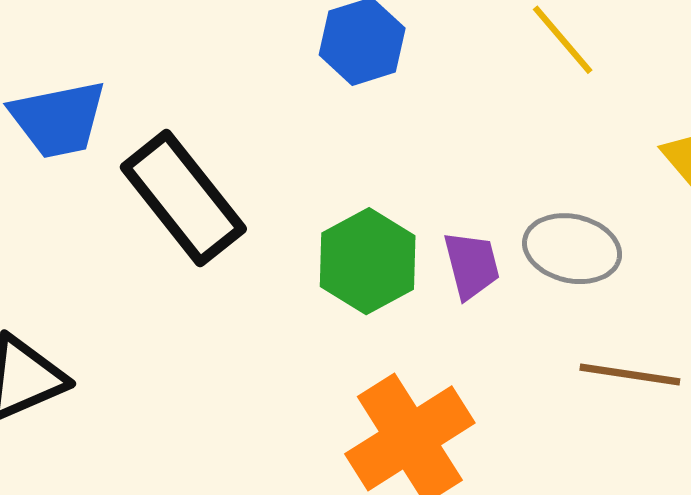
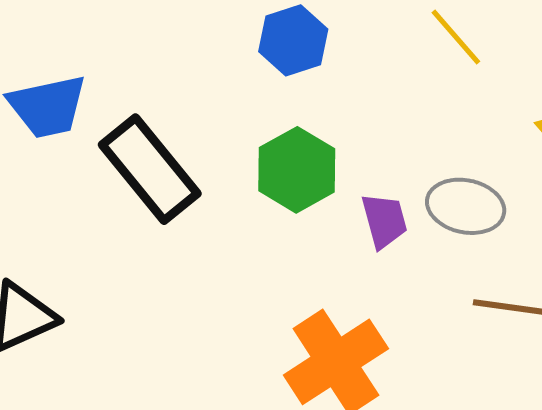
green hexagon: (368, 261) -> (297, 170), moved

